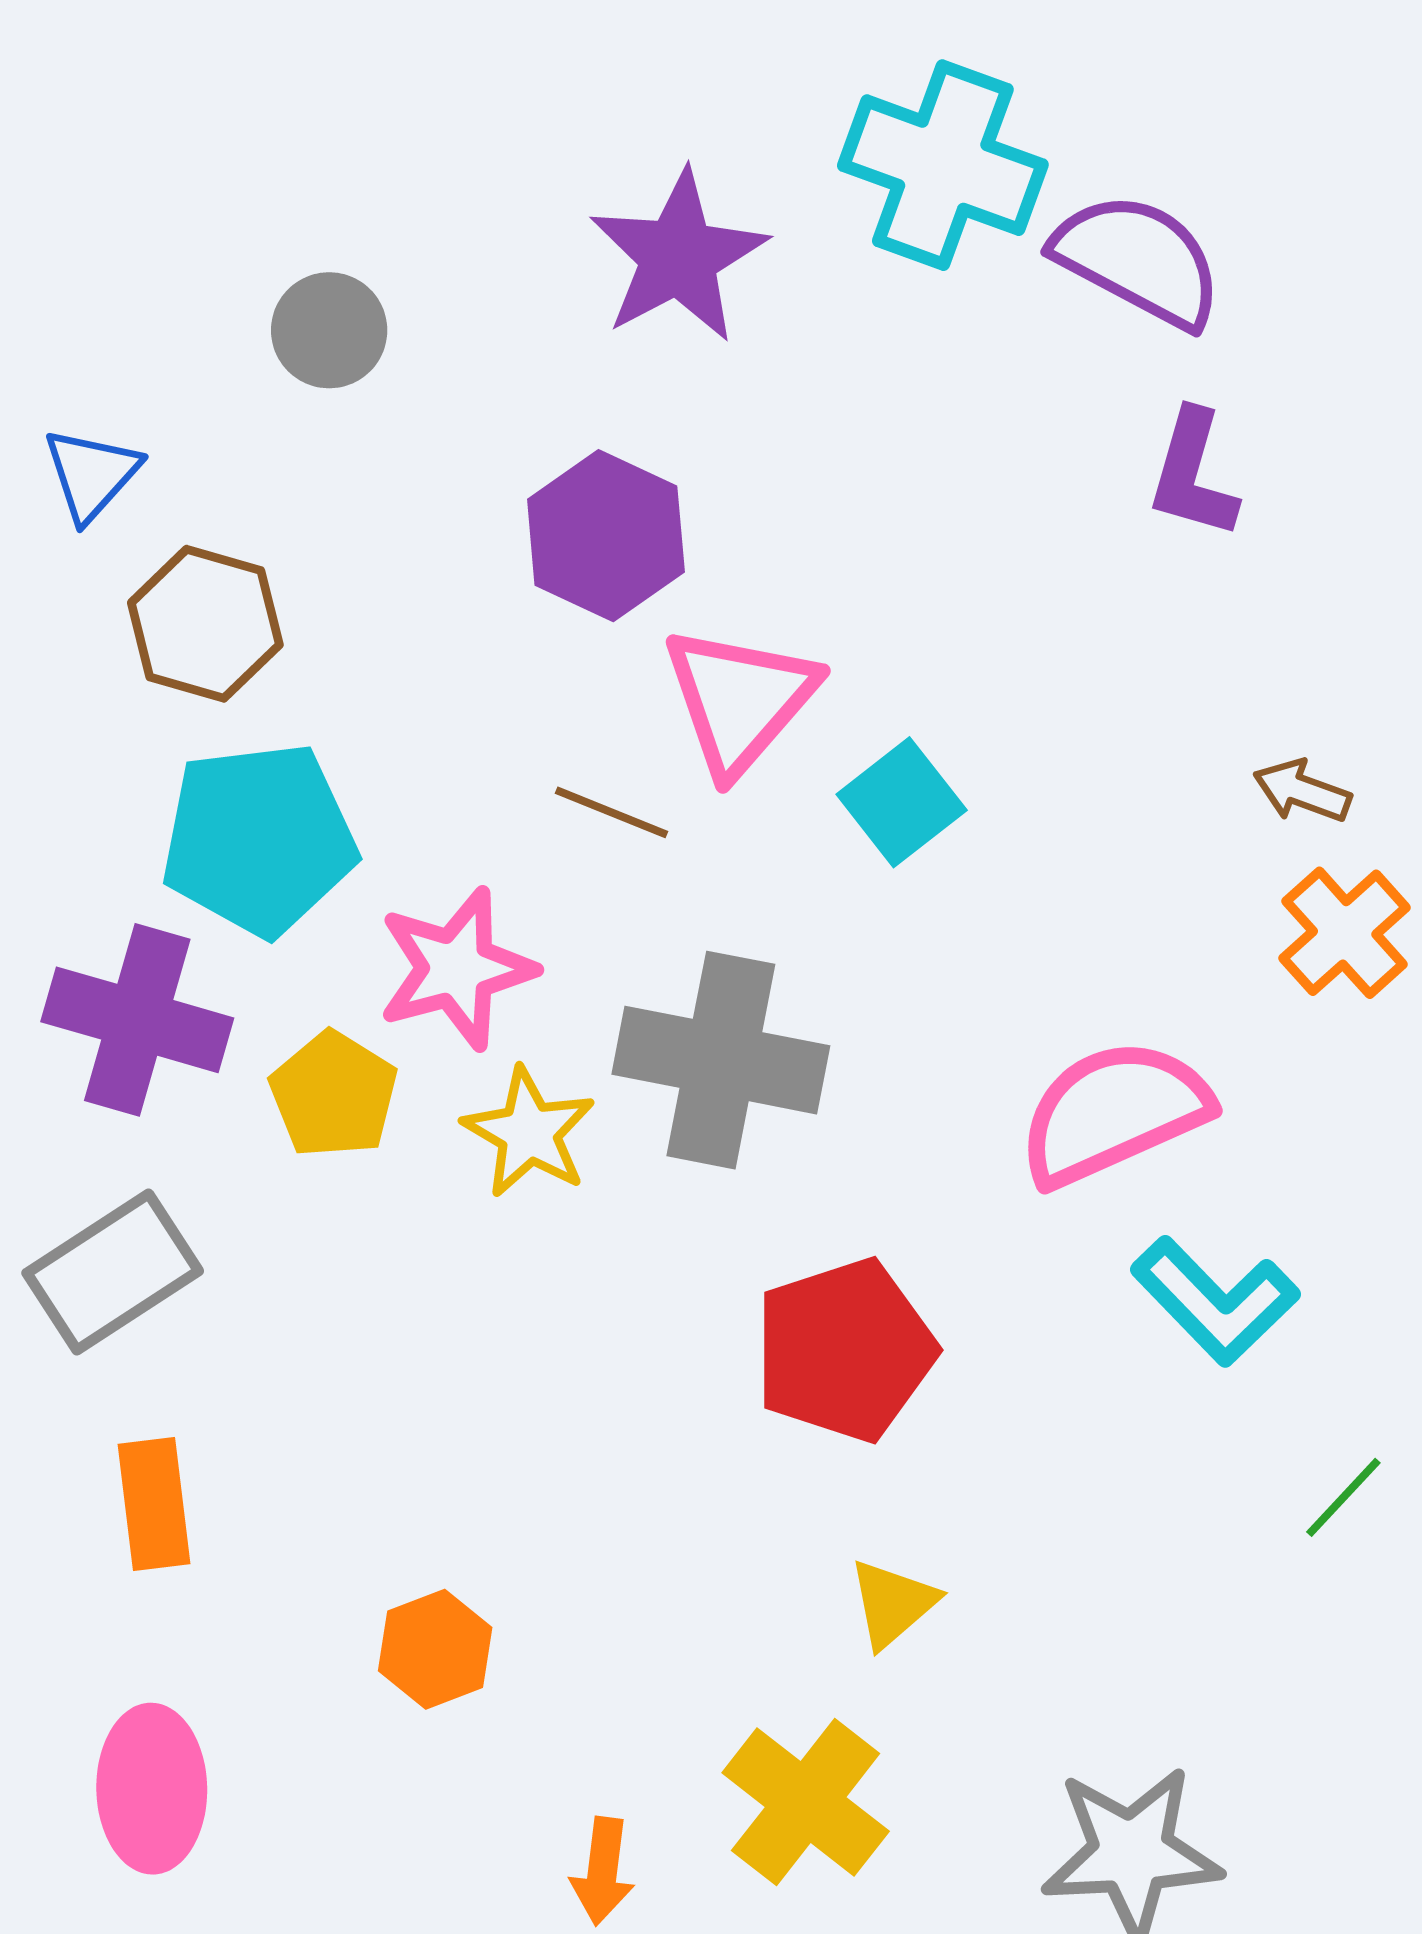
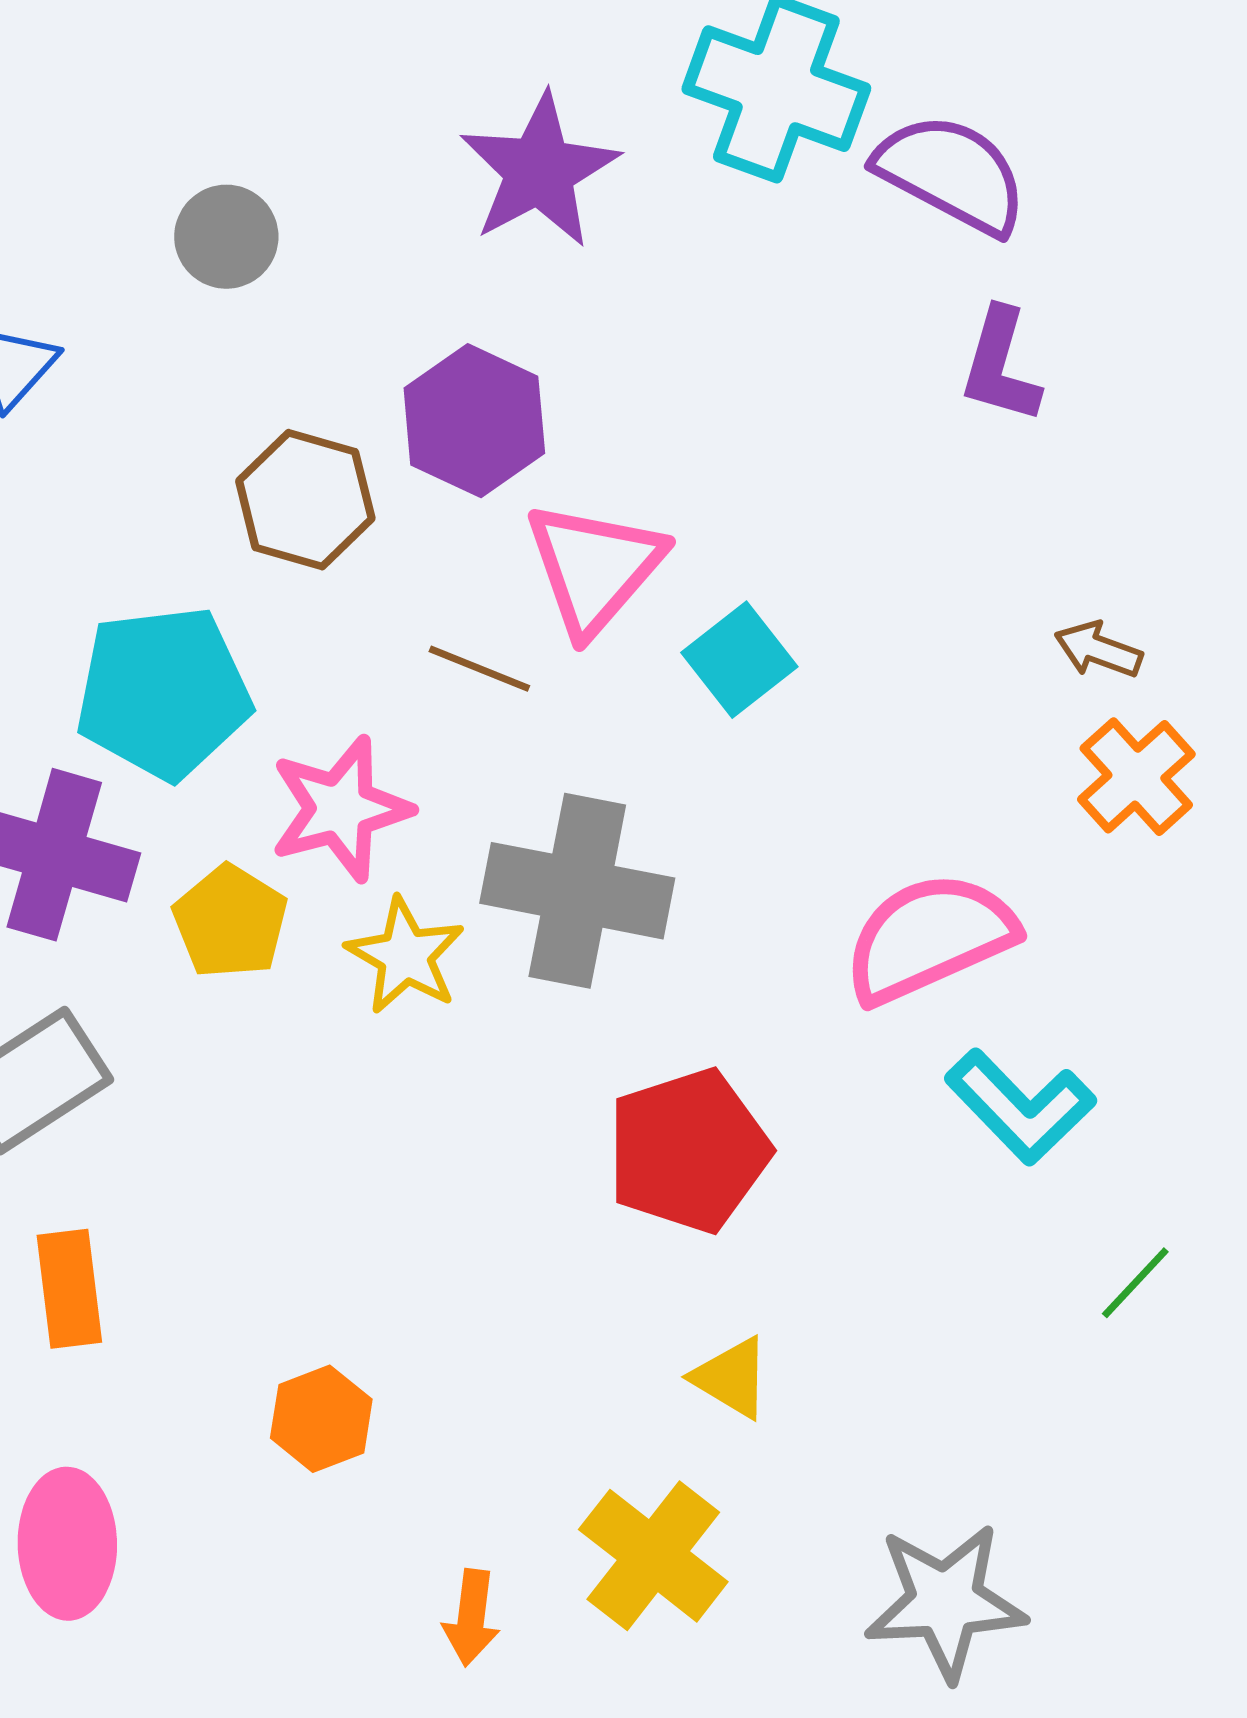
brown hexagon: (205, 624) -> (305, 500), moved
yellow triangle: (893, 1603) -> (731, 1378), turned -48

